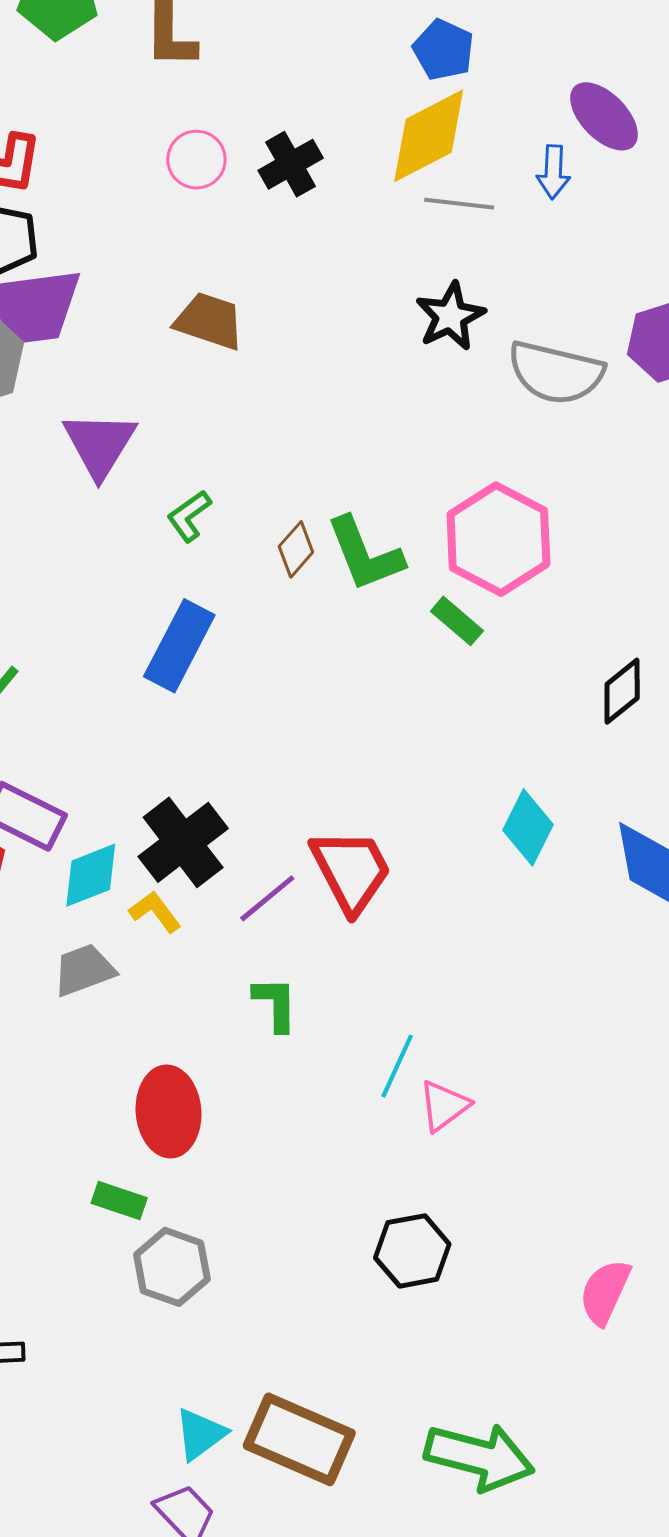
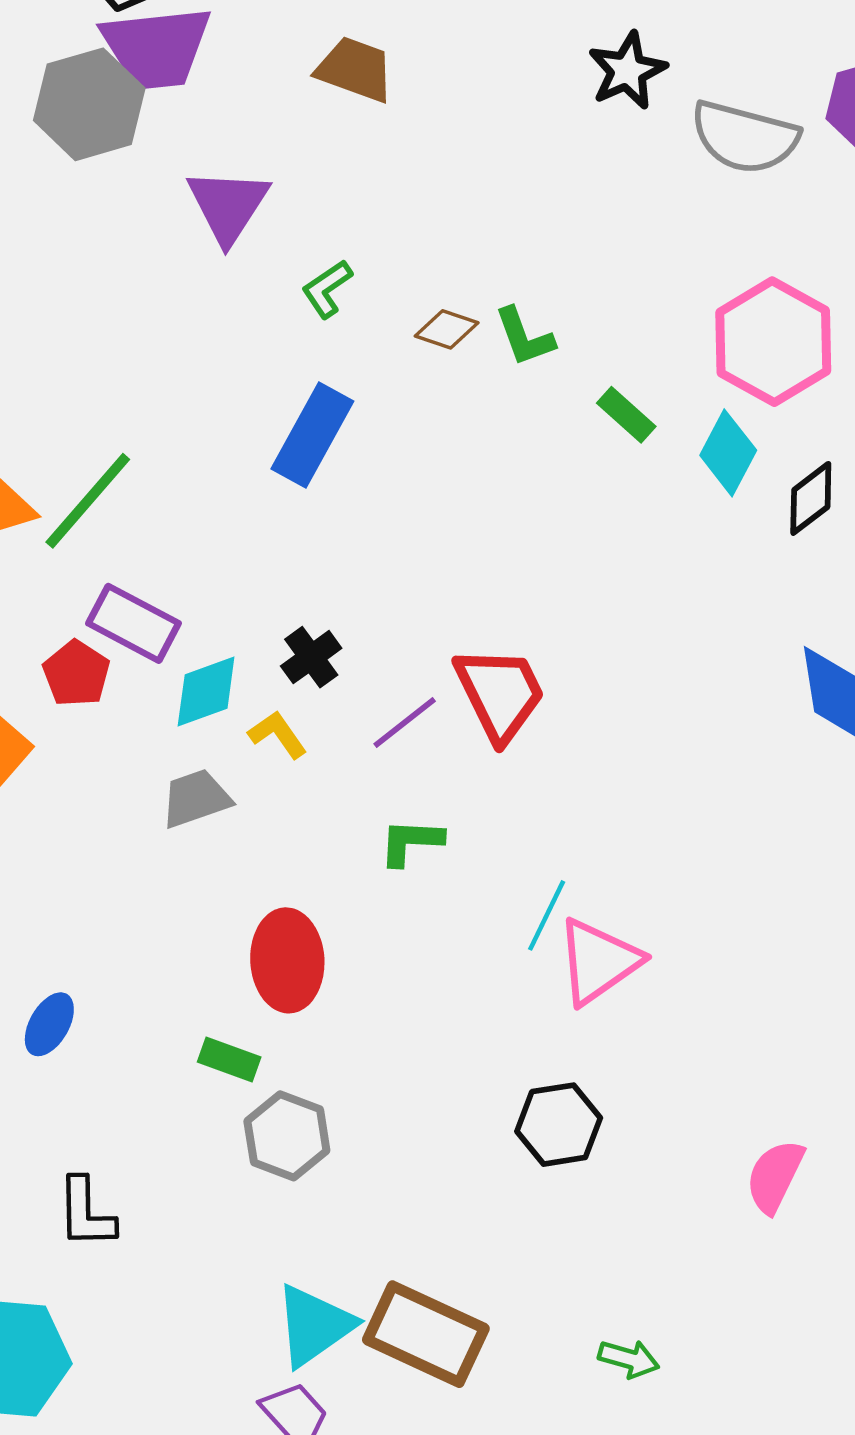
pink hexagon: (498, 539) -> (773, 342), moved
brown diamond: (296, 549) -> (447, 329), turned 66
green L-shape: (365, 554) -> (524, 337), size x0.7
cyan diamond: (528, 827) -> (728, 453), moved
black cross: (183, 842) -> (311, 657), size x0.6
green L-shape: (275, 1004) -> (411, 842), turned -88
pink triangle: (444, 1106) -> (598, 961), size x1.5
cyan triangle: (200, 1434) -> (314, 1325), size x1.4
green arrow: (479, 1457) -> (629, 1359), size x0.5

